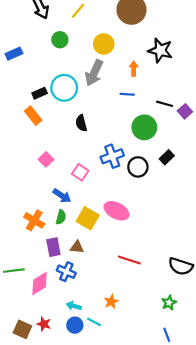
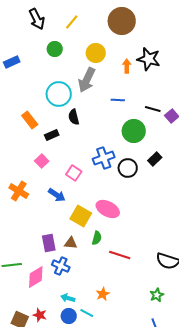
orange arrow: (134, 69) -> (127, 66), moved
black rectangle: (40, 93) -> (52, 135), moved
black semicircle: (81, 123) -> (74, 117), moved
green semicircle: (61, 217) -> (97, 238), moved
orange cross: (34, 220) -> (19, 191), moved

